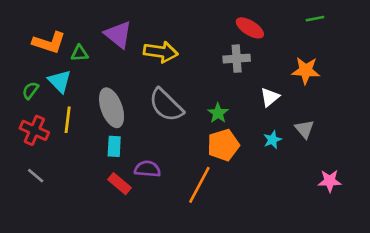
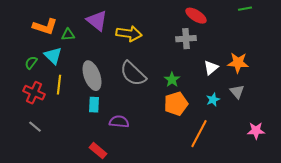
orange star: (306, 71) -> (238, 63), moved
red rectangle: (120, 184) -> (98, 151), moved
orange line: (199, 185) -> (199, 134), moved

